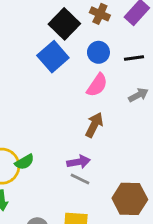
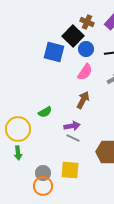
black square: (64, 24) -> (73, 36), moved
blue square: (53, 57) -> (54, 52), turned -35
green semicircle: (24, 162) -> (45, 112), moved

